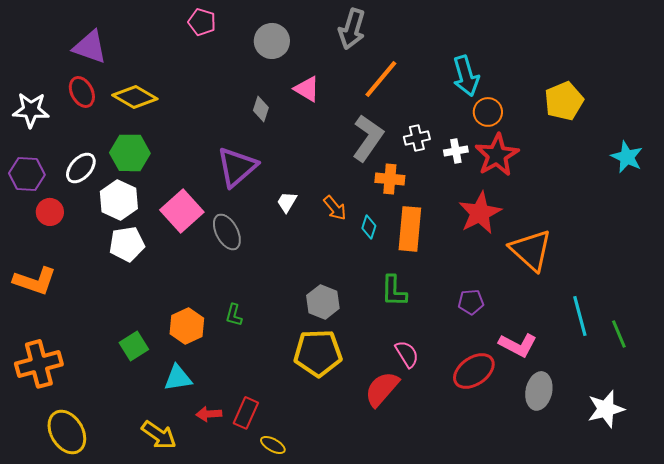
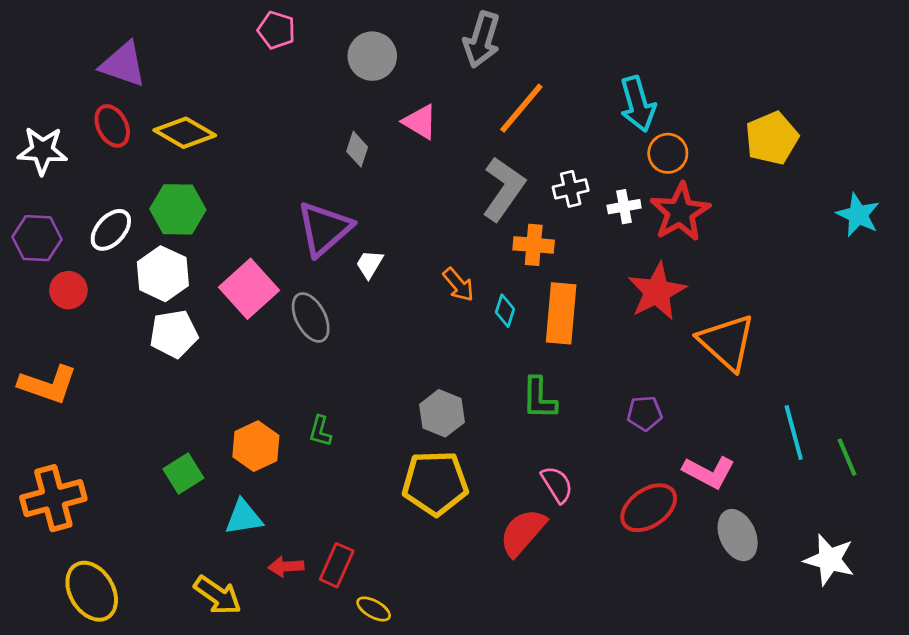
white trapezoid: (287, 202) -> (369, 264), moved
gray ellipse: (539, 391) -> (738, 535), turned -36
white star: (606, 409) -> (829, 560), turned 30

